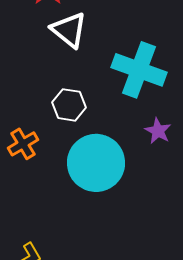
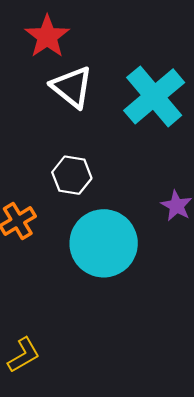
cyan cross: (139, 70) -> (154, 96), moved, turned 30

